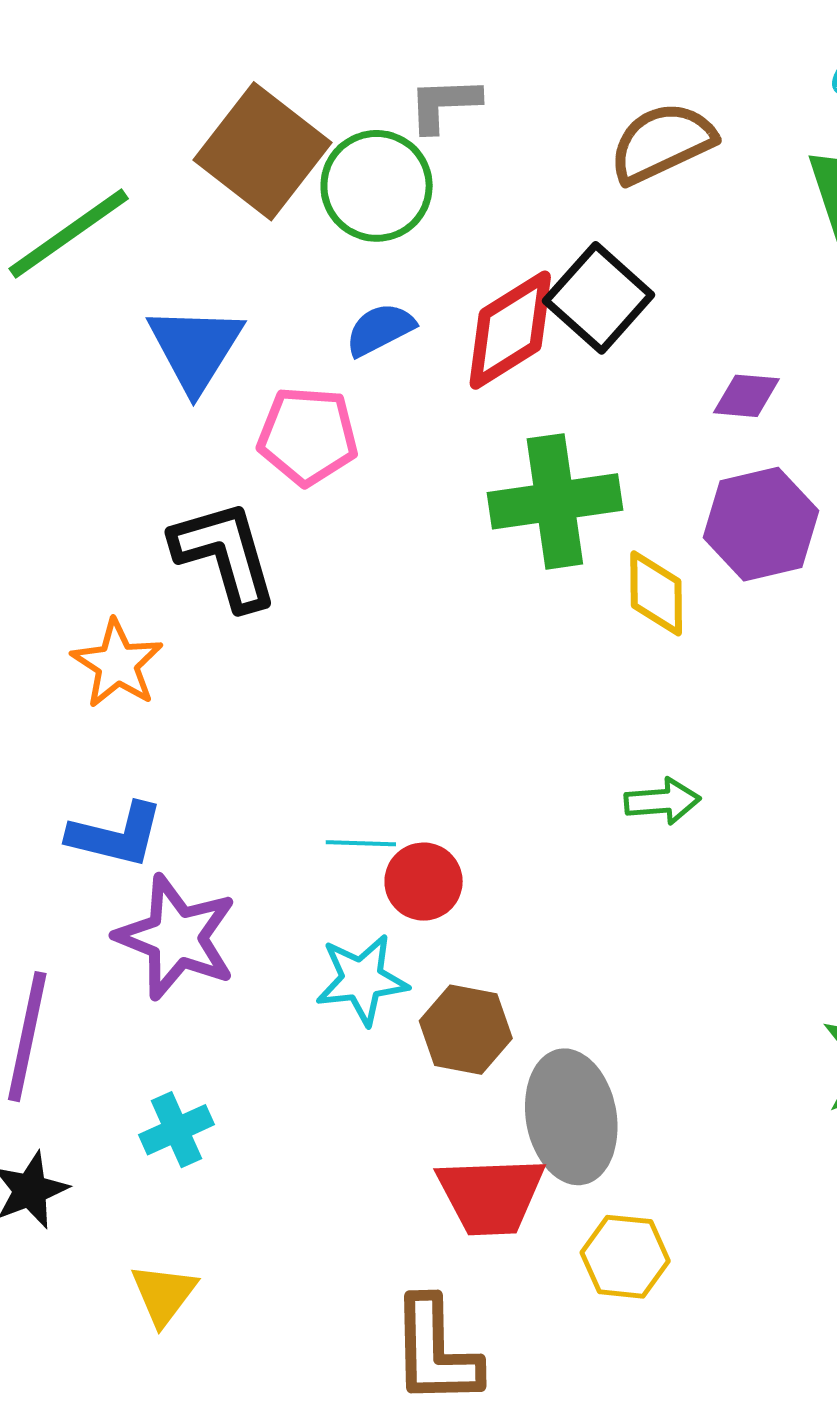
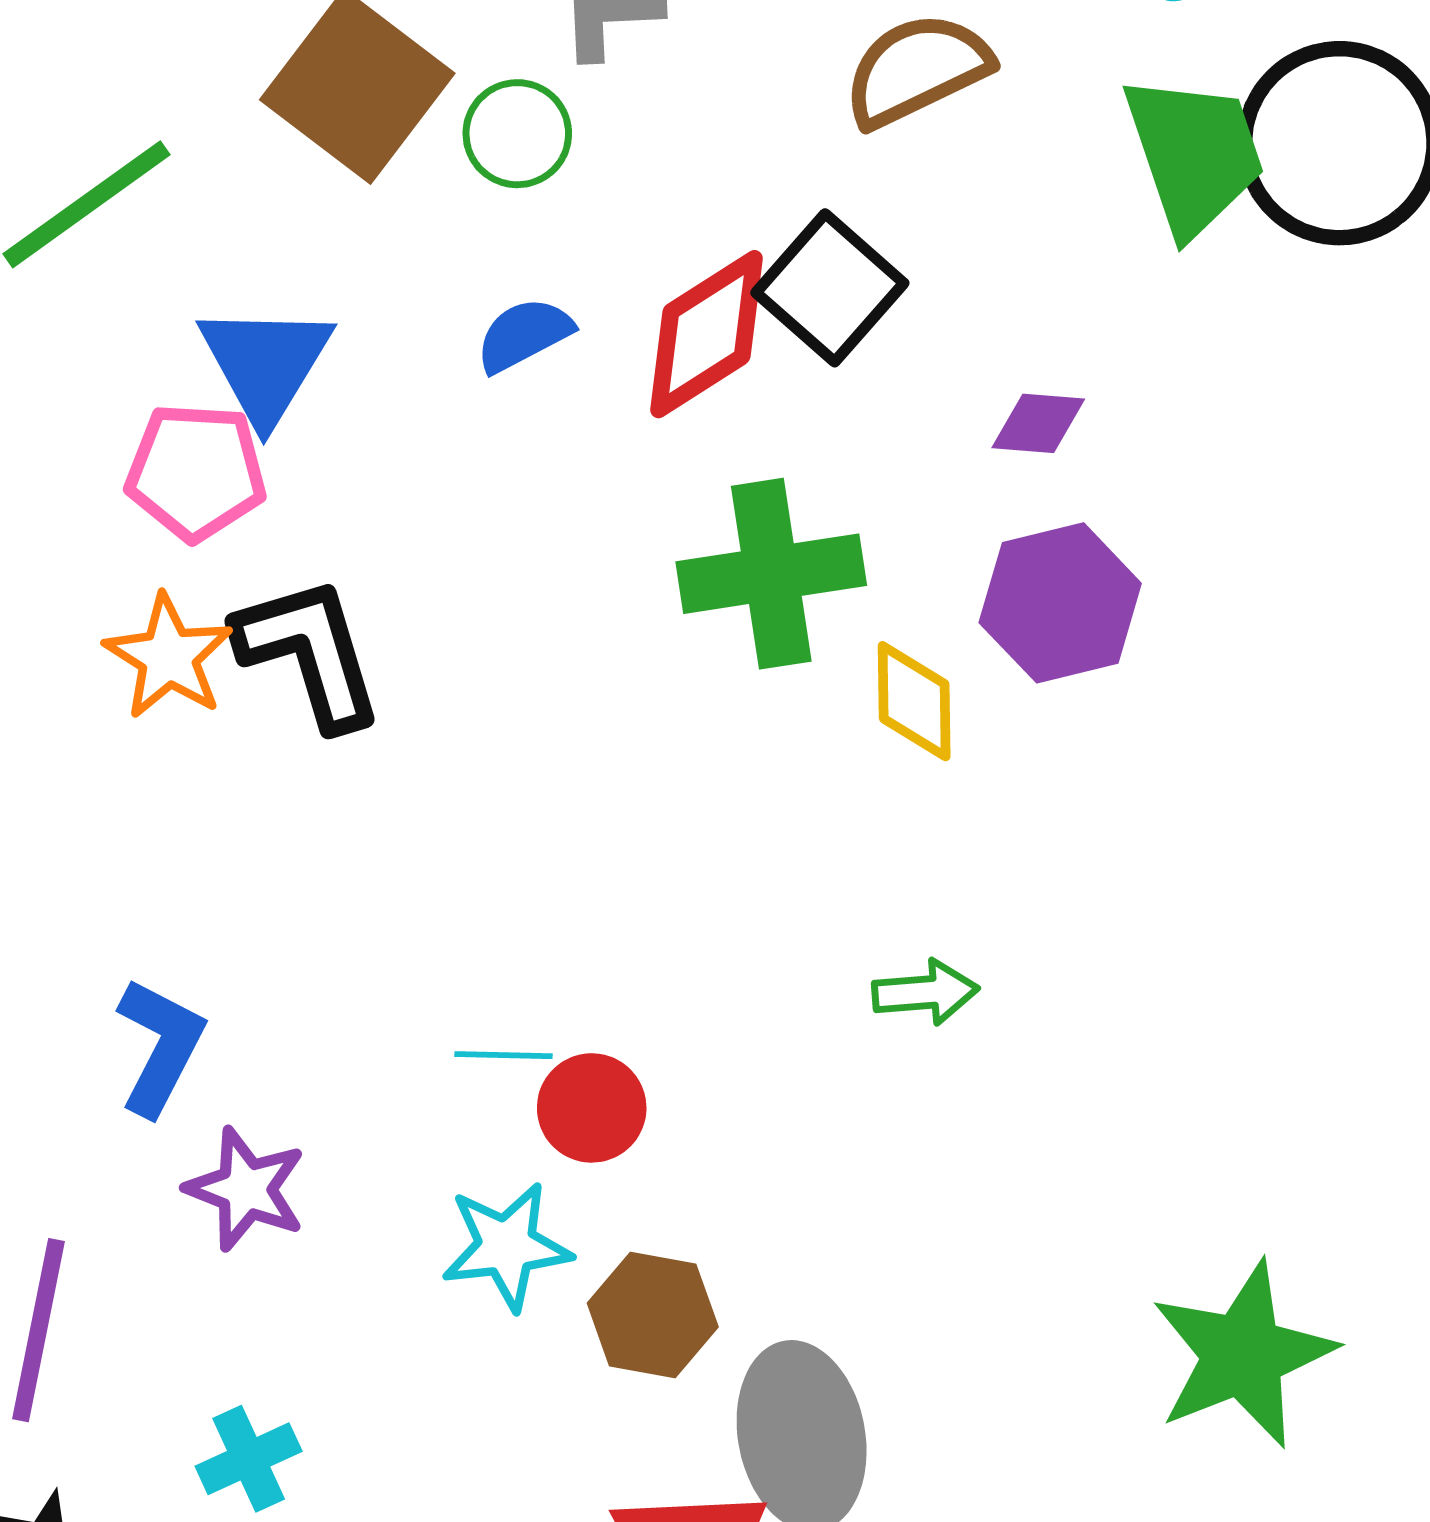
green circle: (377, 186) -> (517, 134), size x0.7
pink pentagon: (308, 436) -> (196, 472), moved
orange star: (117, 664) -> (169, 657), moved
blue L-shape: (116, 835) -> (160, 1047), turned -76
purple star: (176, 937) -> (246, 1189), size x0.7

